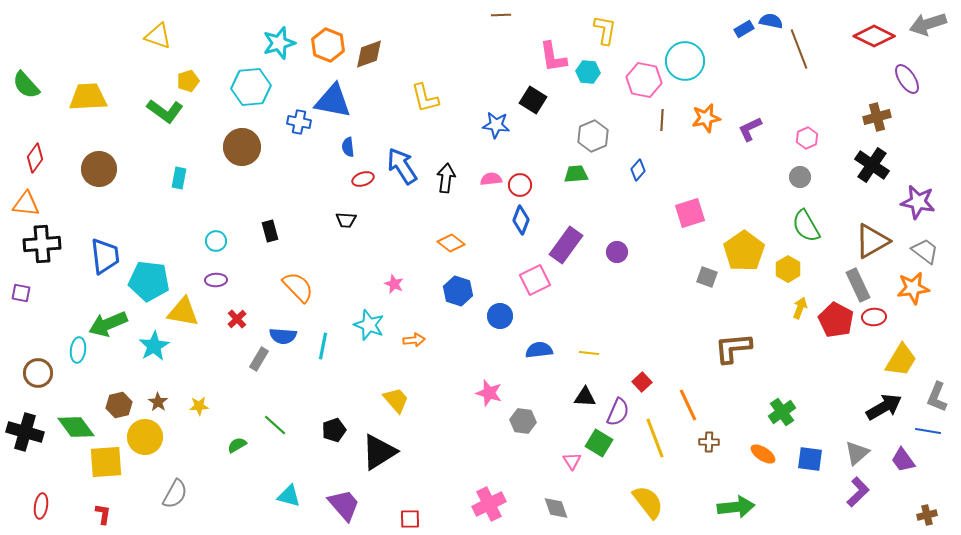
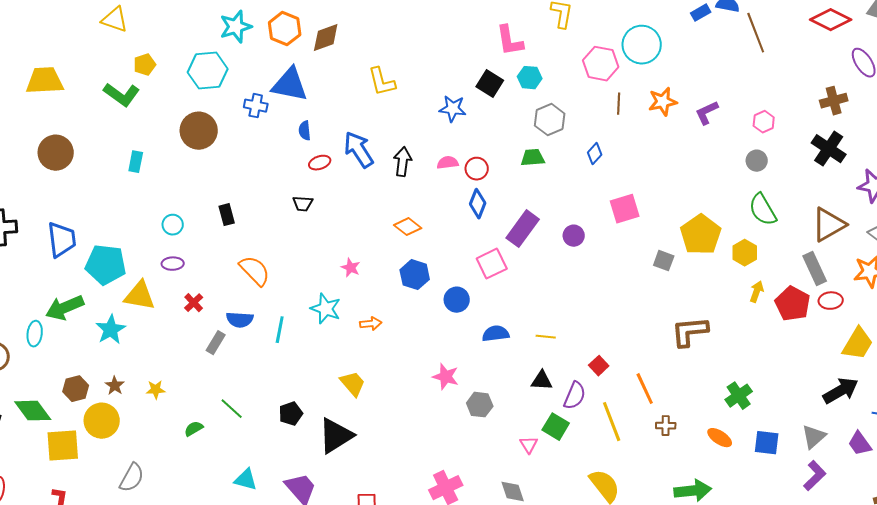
cyan hexagon: (588, 72) -> (530, 78), moved
pink square: (690, 213) -> (625, 209), moved

